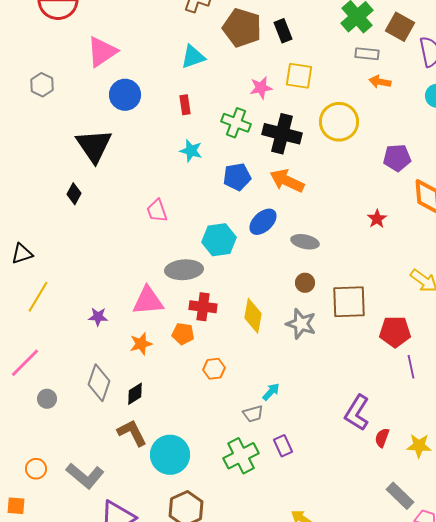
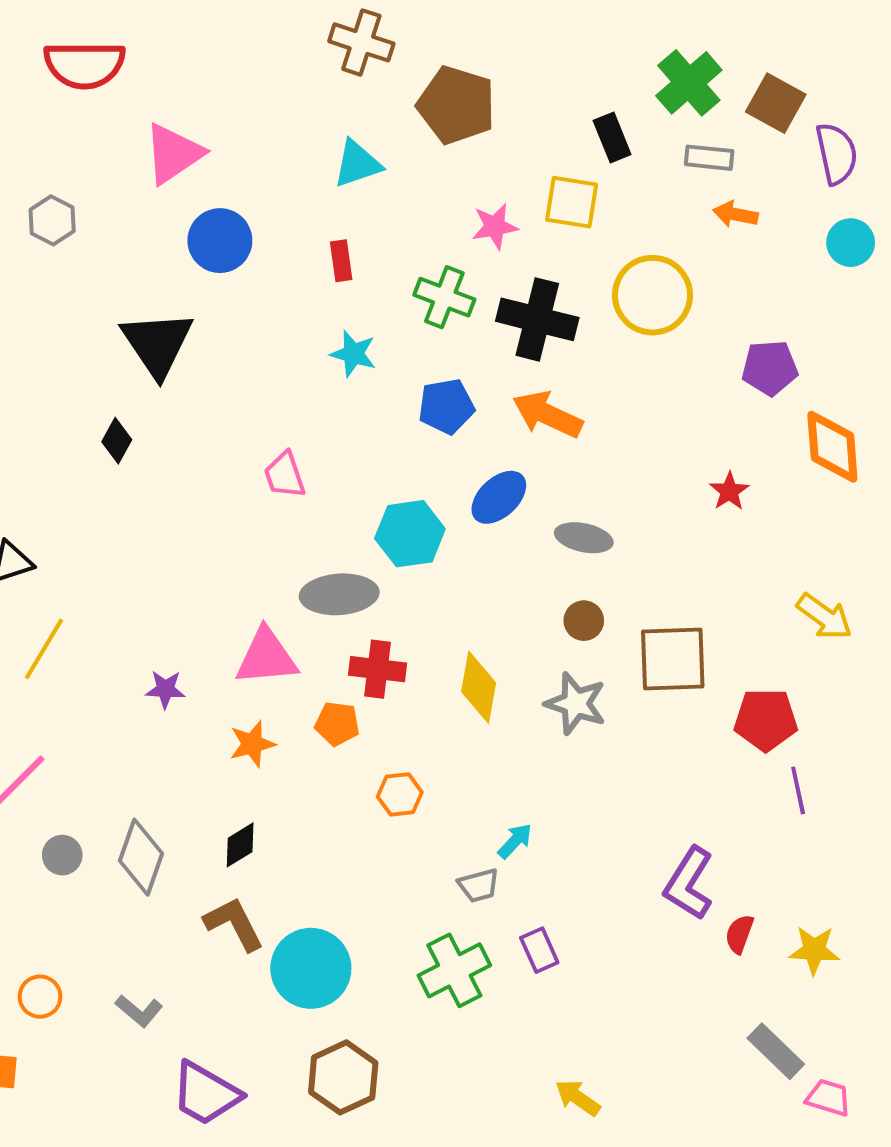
black rectangle: (283, 31) -> (612, 137), moved
gray diamond: (99, 383) -> (141, 857), moved
gray L-shape: (85, 476) -> (139, 1011), size x0.6

